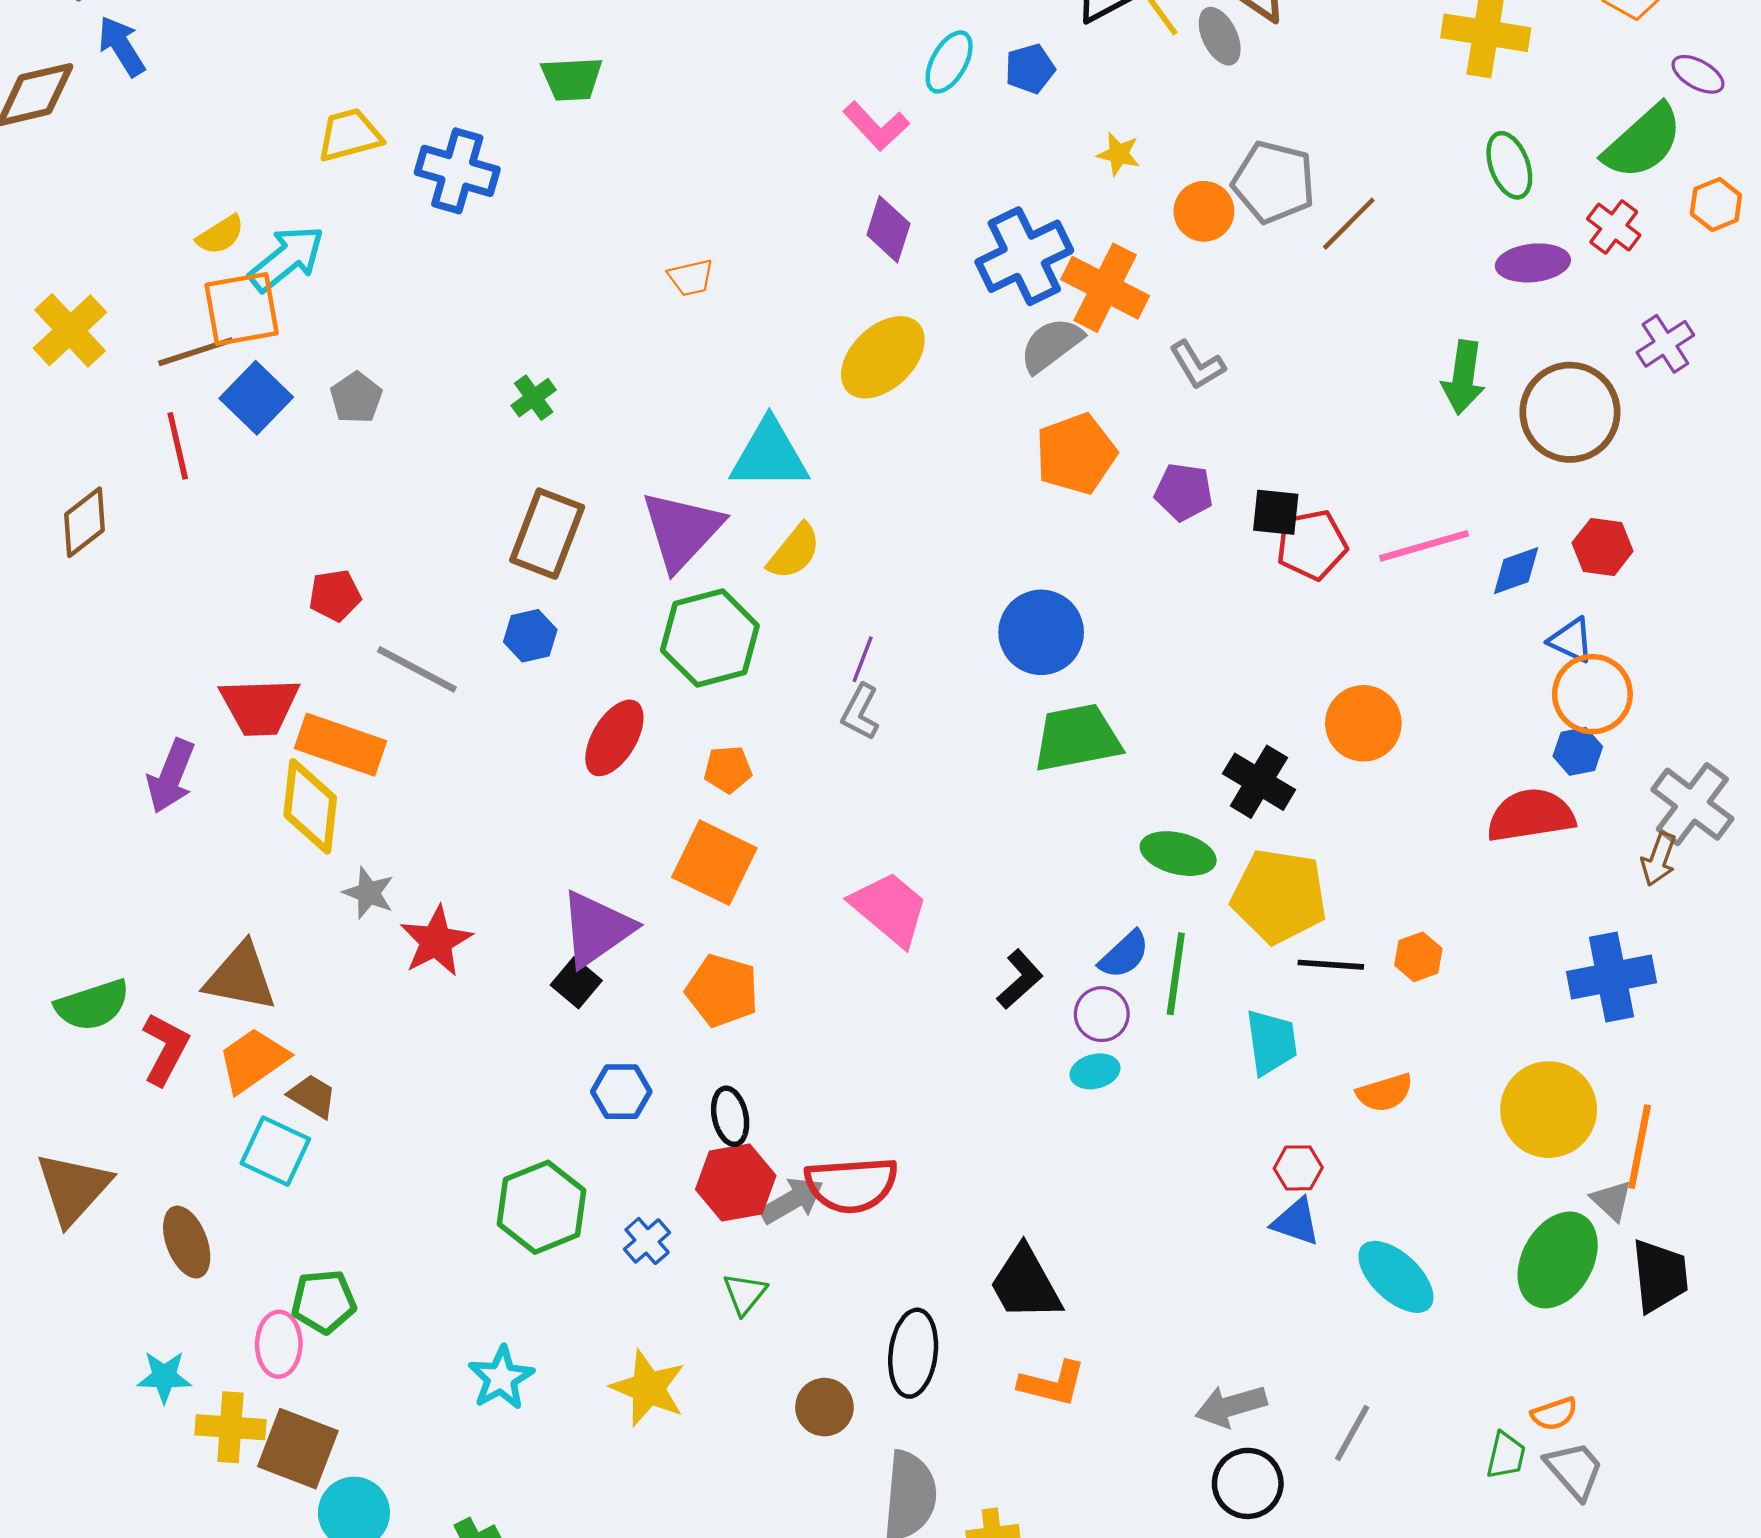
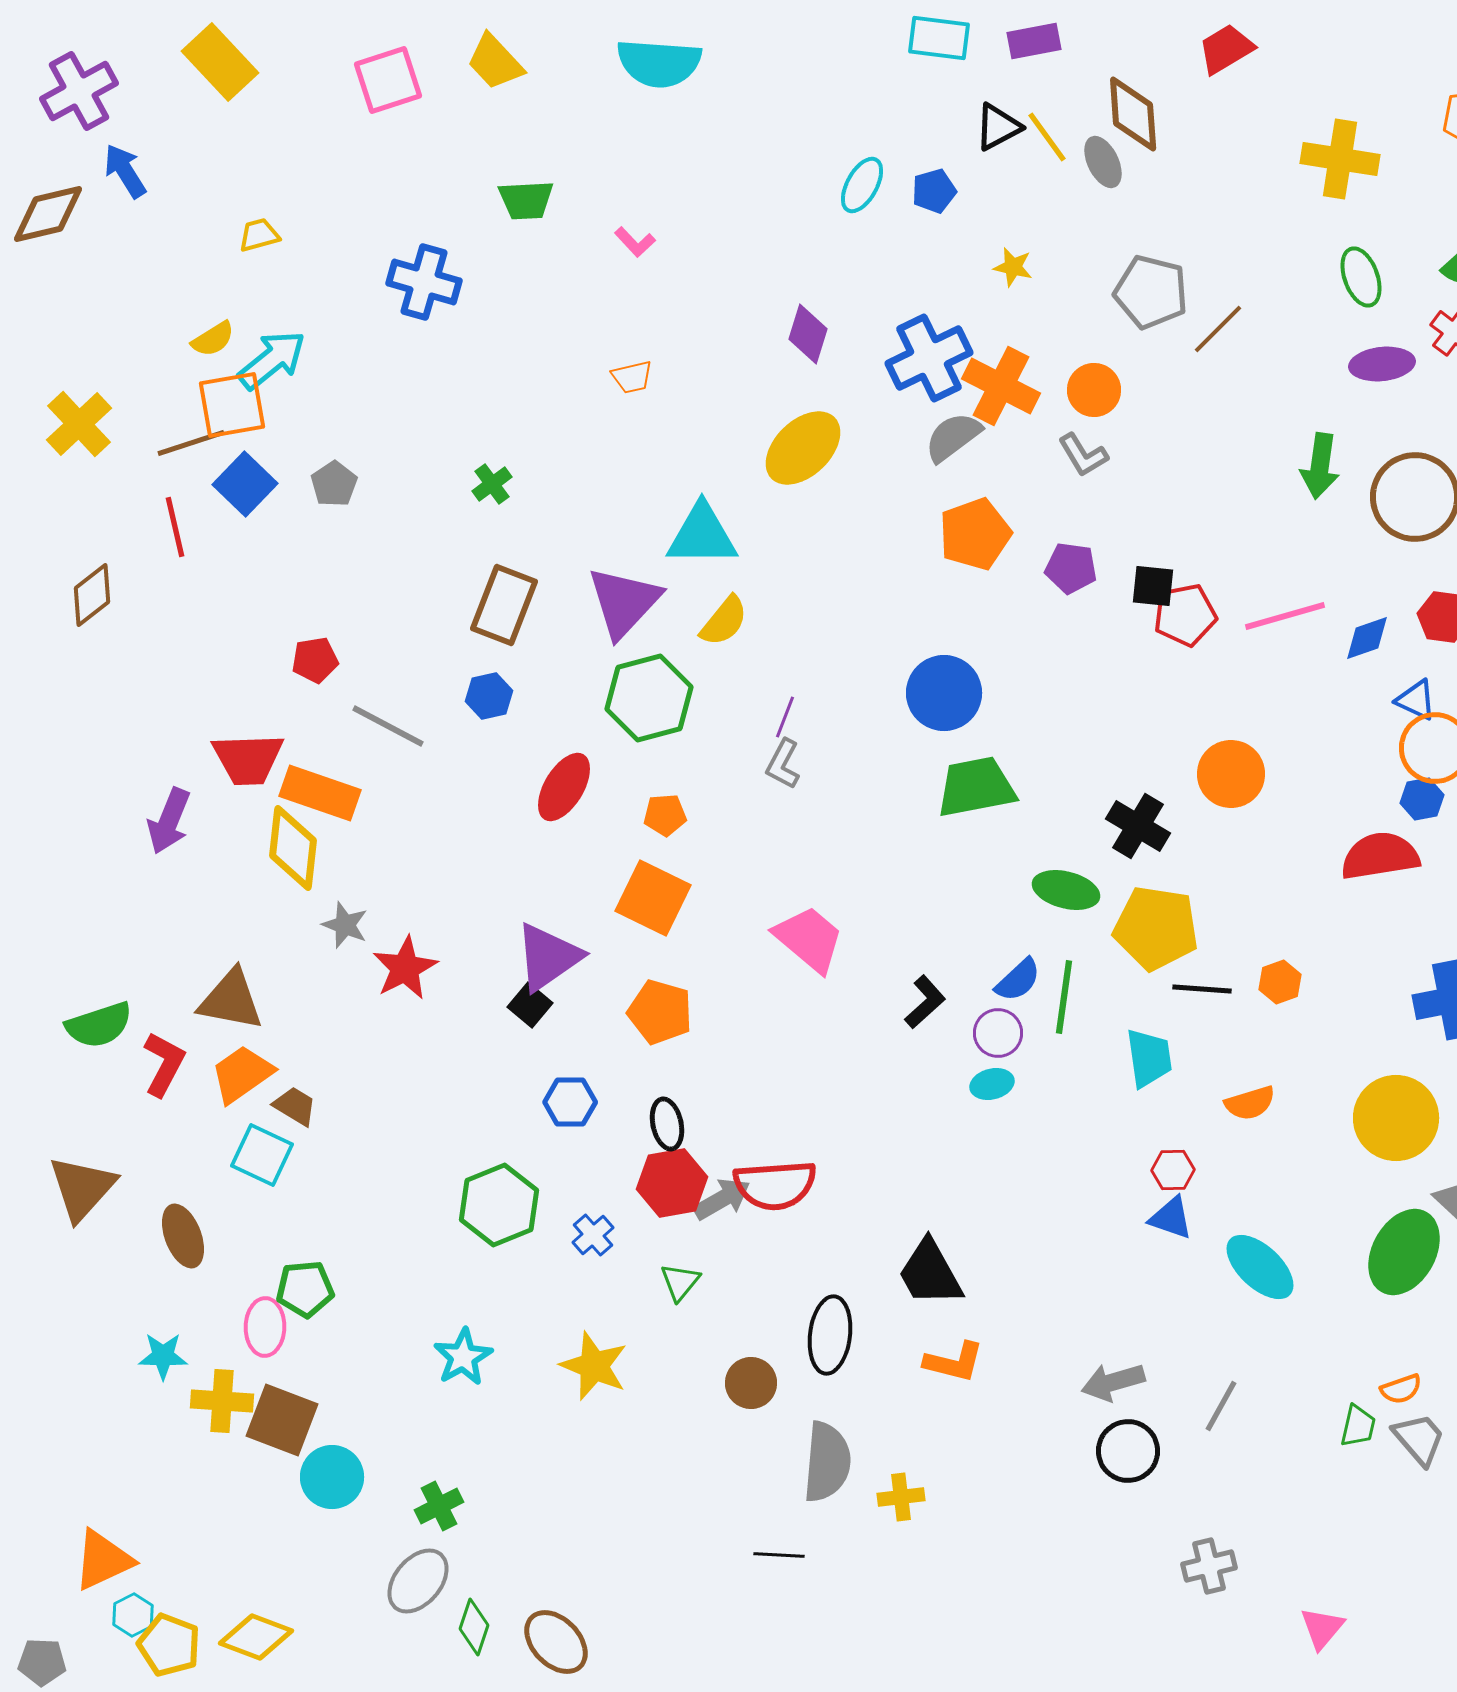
pink L-shape: (876, 126) -> (635, 242), moved, size x0.7
yellow trapezoid: (349, 135) -> (259, 235), moved, size x0.7
orange circle: (1204, 211) -> (1094, 390), moved

